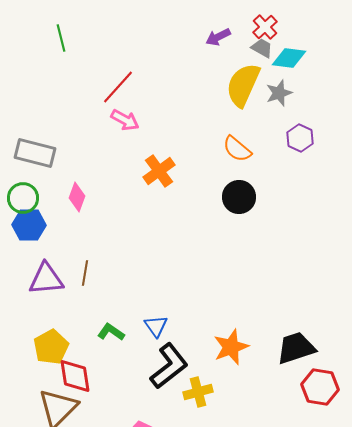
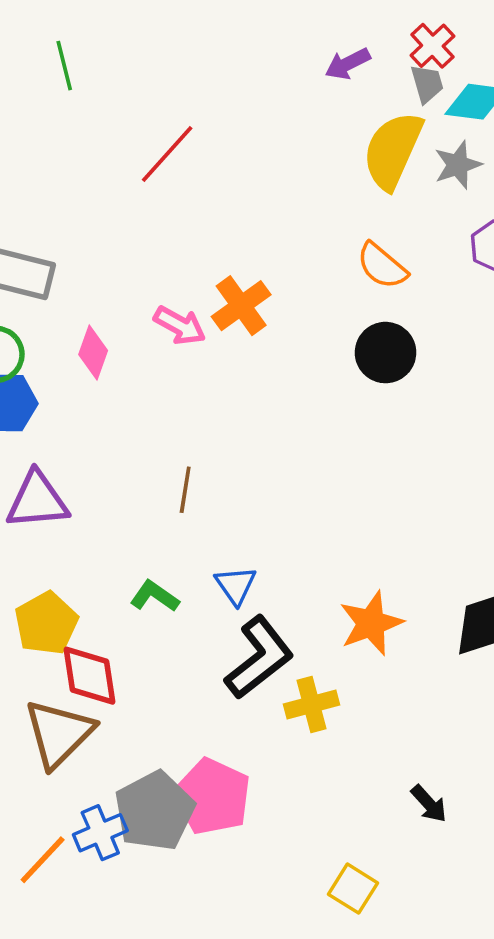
gray trapezoid: (262, 48) -> (427, 84), turned 45
pink arrow: (125, 120) -> (180, 325), moved
brown line: (85, 273) -> (185, 490), moved

